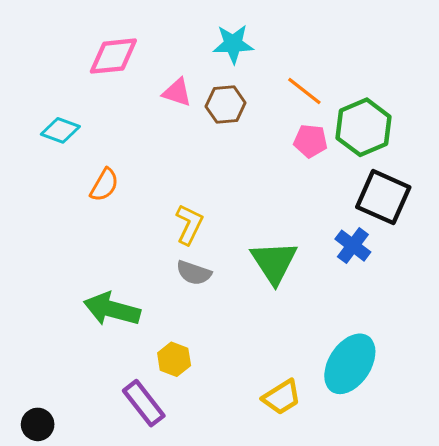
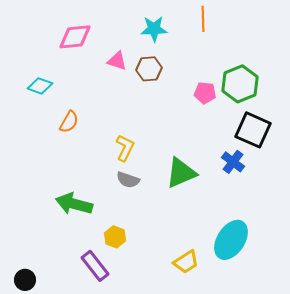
orange line: (304, 91) -> (203, 19), moved, turned 50
green triangle: (274, 262) -> (181, 173), turned 40

